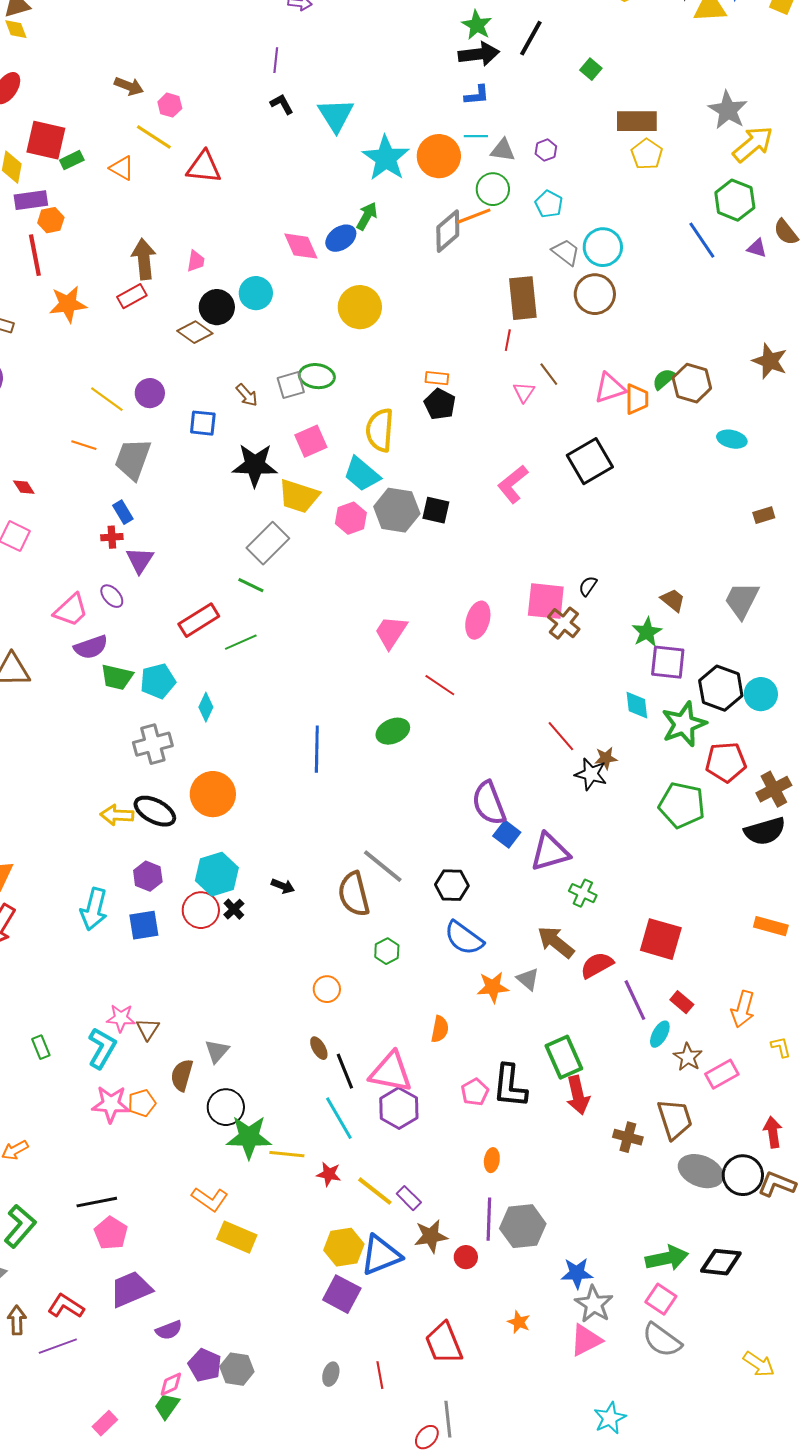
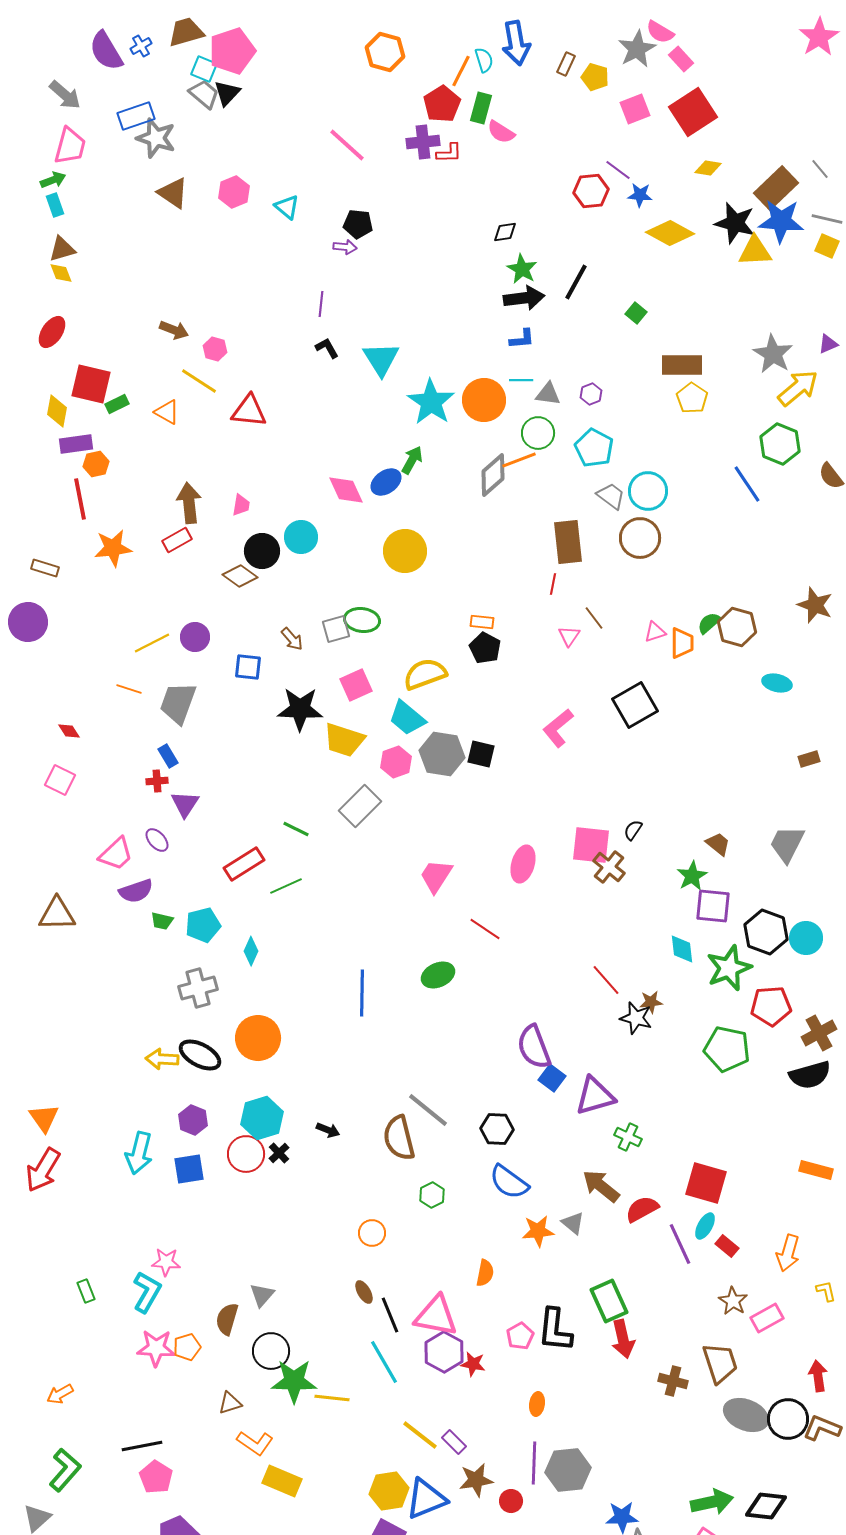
cyan pentagon: (549, 204) -> (594, 448), size x1.4
purple triangle: (757, 248) -> (828, 344), moved, turned -40
pink triangle: (610, 388) -> (655, 632), size x0.7
yellow line: (107, 399) -> (152, 643), turned -63
yellow semicircle: (380, 430) -> (425, 674), turned 66
gray rectangle: (268, 543) -> (360, 806), moved
green trapezoid: (117, 677) -> (162, 921), size x0.7
brown triangle: (148, 1029) -> (230, 1403), moved, turned 40
cyan ellipse: (660, 1034) -> (705, 1226), moved
red star: (329, 1174) -> (473, 1364), moved

